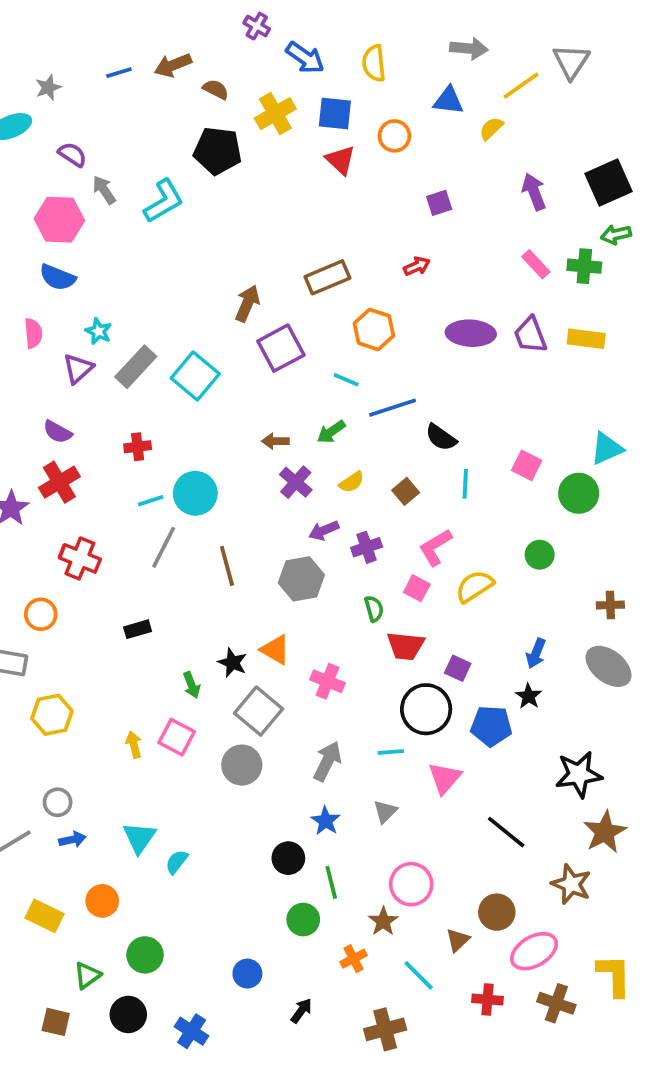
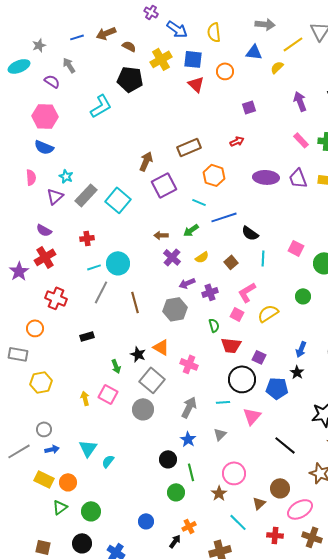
gray arrow: (104, 190) -> (69, 65), moved
yellow rectangle: (44, 916) -> (44, 479), moved
orange cross: (353, 959) -> (189, 526), moved
green triangle: (87, 975) -> (60, 507), moved

